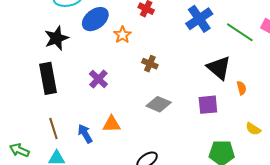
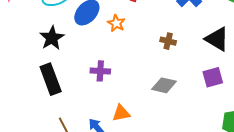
brown cross: (150, 64) -> (168, 41), moved
purple cross: (98, 79) -> (100, 71), turned -30

